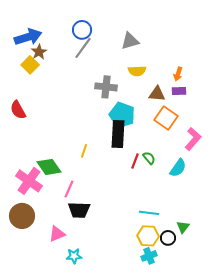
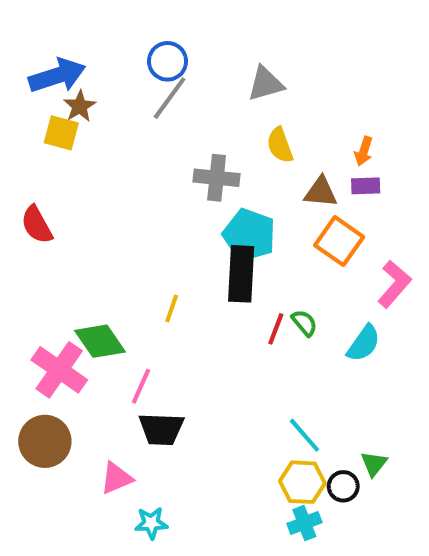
yellow square: (30, 65) -> (61, 133), turned -30
yellow semicircle: (137, 71) -> (280, 145), turned 72
cyan line: (149, 213) -> (304, 435), turned 42

